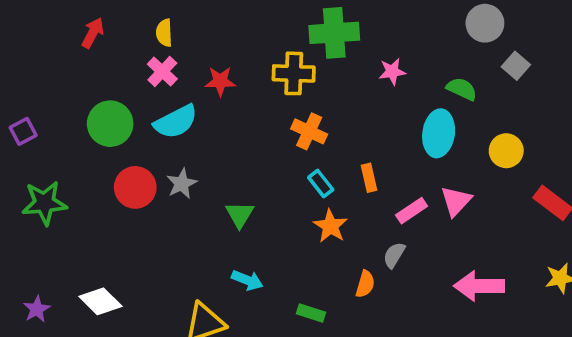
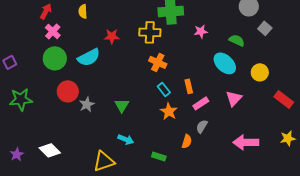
pink cross: (162, 71) -> (53, 31), moved
cyan ellipse: (439, 133) -> (225, 63), turned -55
gray star: (182, 184) -> (87, 104), moved
pink rectangle: (412, 211) -> (201, 103), moved

